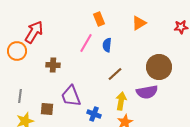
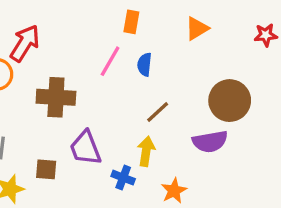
orange rectangle: (99, 19) -> (131, 22), turned 32
brown cross: (53, 65) -> (56, 97), size x1.6
yellow arrow: (121, 101) -> (146, 151), moved

